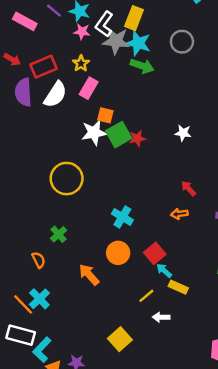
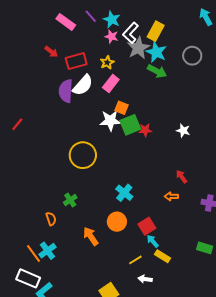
gray star: (116, 41) -> (138, 48), turned 30
purple semicircle: (23, 92) -> (66, 91), moved

